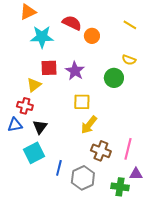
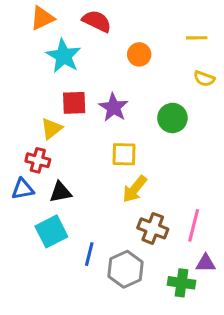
red semicircle: (72, 23) -> (97, 21), moved
yellow line: (130, 25) -> (197, 38), turned -32
cyan star: (42, 37) -> (64, 56), turned 30
yellow semicircle: (129, 60) -> (204, 79), moved
black triangle: (40, 127) -> (61, 192), turned 42

